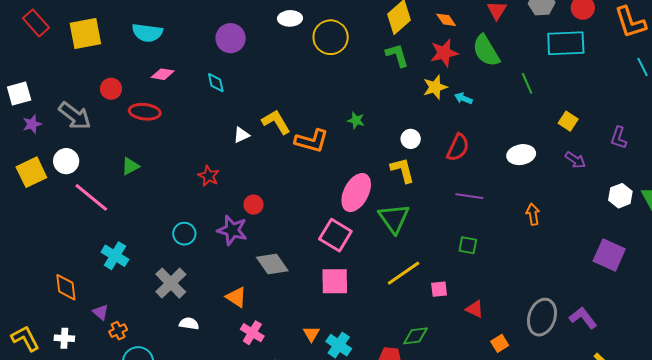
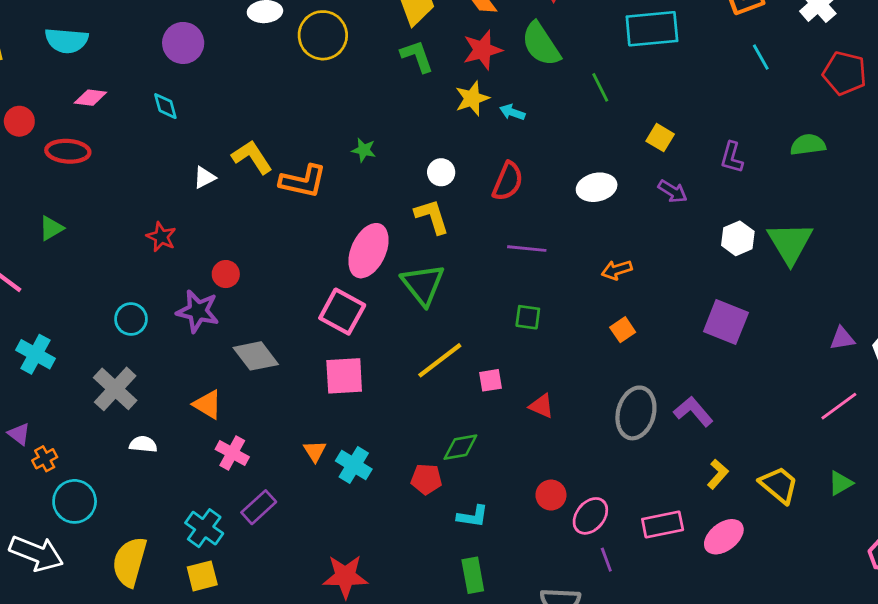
orange arrow: (533, 214) -> (617, 270), turned -95
orange square: (500, 343) -> (623, 330), moved

